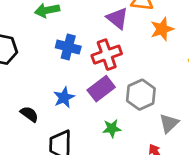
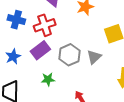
gray triangle: (169, 123) -> (94, 57), moved

